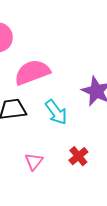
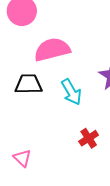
pink triangle: (34, 162) -> (22, 158), moved, turned -30

